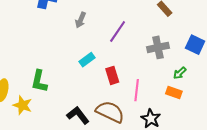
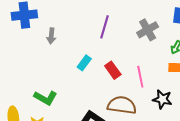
gray arrow: (81, 20) -> (51, 36), moved
green L-shape: (39, 81) -> (45, 98), turned -55

